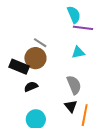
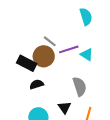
purple line: (83, 28) -> (69, 49), moved, turned -30
cyan triangle: (78, 52) -> (87, 55), turned 40
black triangle: (71, 106) -> (64, 107), moved

